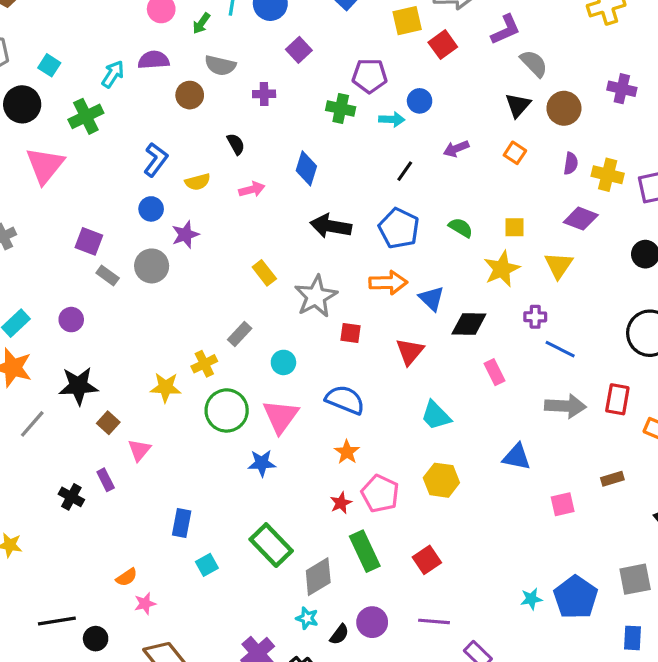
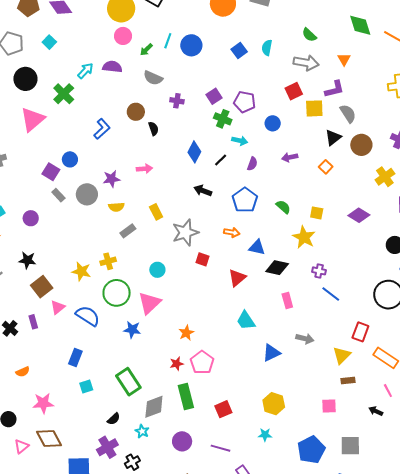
yellow square: (407, 21) -> (314, 108), moved
purple square: (299, 50) -> (214, 96), moved
cyan square: (49, 65) -> (49, 42), moved
brown circle: (190, 95) -> (136, 112), moved
green cross: (86, 116) -> (64, 94), turned -30
cyan arrow: (392, 119) -> (240, 141), moved
purple semicircle: (571, 163) -> (252, 164), moved
black line: (405, 171) -> (221, 160), moved
yellow cross: (608, 175) -> (385, 177), moved, turned 30
yellow semicircle: (198, 182) -> (116, 207), moved
pink arrow: (252, 189) -> (144, 169), moved
blue circle: (151, 209) -> (70, 159), moved
black arrow: (331, 226) -> (203, 191), size x0.7
yellow triangle: (559, 265) -> (342, 355), moved
yellow star: (502, 269) -> (304, 237), turned -30
orange arrow: (388, 283) -> (232, 232), size x0.7
blue triangle: (432, 298) -> (257, 247), turned -42
gray rectangle: (240, 334) -> (128, 231), moved
black star: (78, 386) -> (27, 260), size x0.7
blue semicircle: (345, 400) -> (88, 316), moved
gray arrow: (565, 406) -> (305, 339), moved, size x0.7
brown square: (108, 423) -> (42, 287), size x1.5
blue triangle: (517, 457) -> (271, 353), moved, turned -48
yellow hexagon: (441, 480) -> (274, 404), moved
pink square: (563, 504) -> (329, 406), moved
orange semicircle: (127, 577) -> (23, 372), moved
cyan star: (531, 599) -> (265, 435), moved
pink star: (145, 604) -> (43, 403), size x1.5
black semicircle: (339, 634) -> (114, 419), moved

